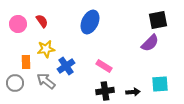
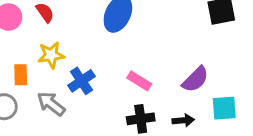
purple semicircle: (150, 43) -> (195, 79), moved

